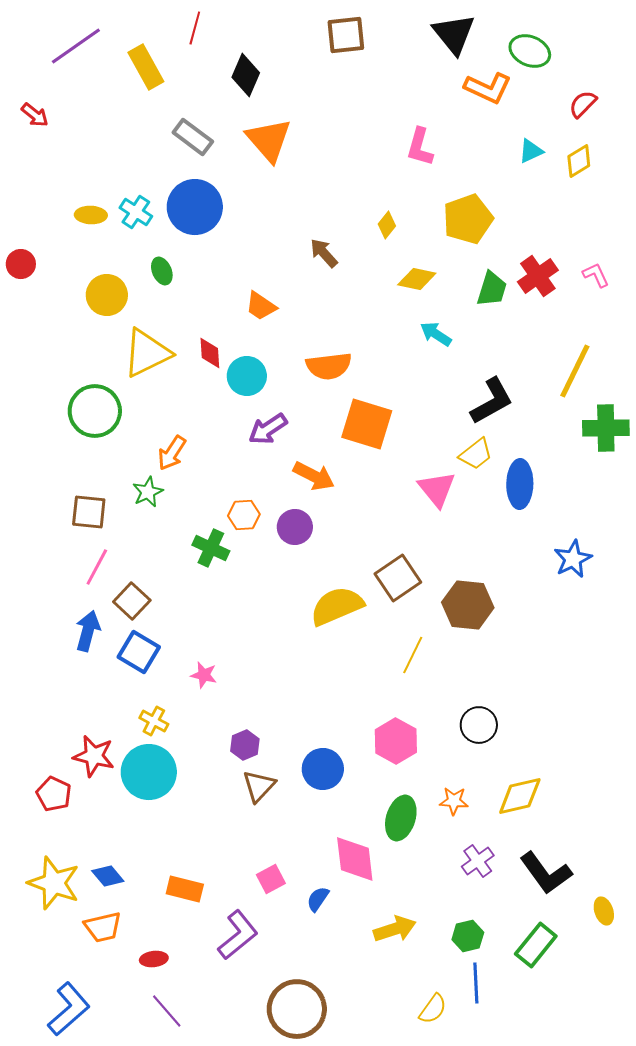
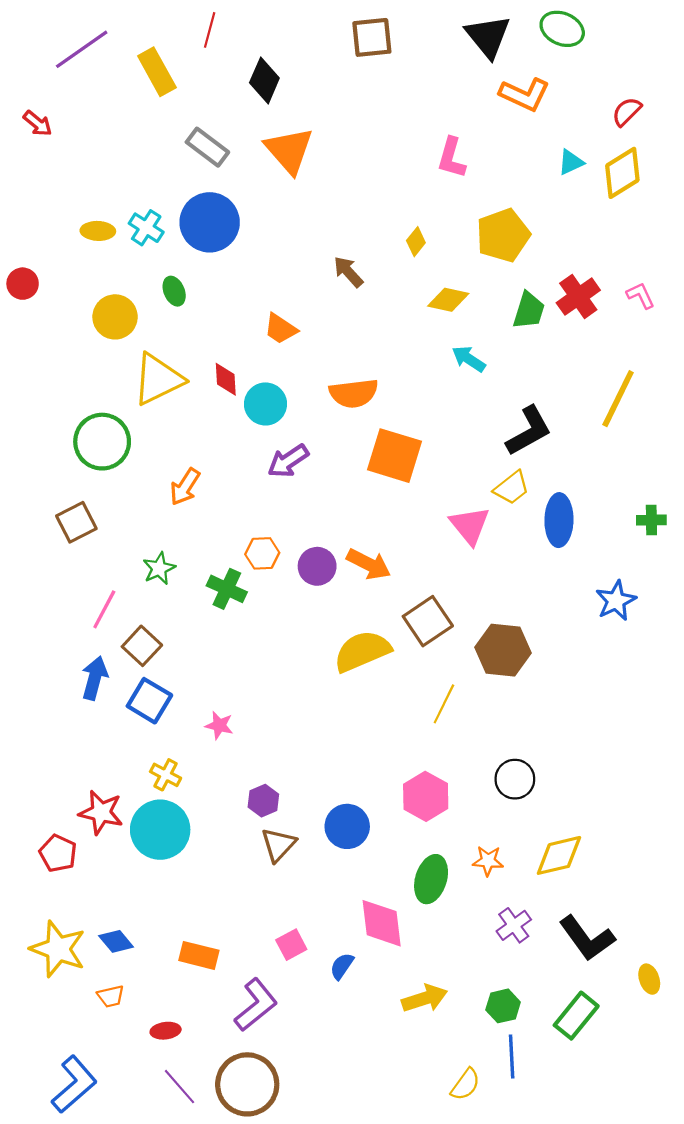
green ellipse: (530, 51) -> (562, 29), moved
yellow diamond: (579, 161) -> (622, 173), size x1.4
green cross: (606, 428) -> (651, 520), moved, size x0.6
orange arrow: (314, 476) -> (369, 564), moved
green star: (148, 492) -> (159, 568), moved
brown square: (89, 512) -> (76, 522), moved, turned -33
orange trapezoid: (103, 927) -> (111, 996), size x0.7
brown circle: (297, 1009) -> (247, 1084), moved

